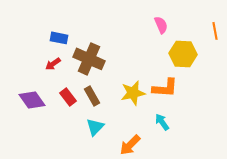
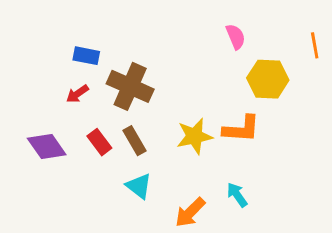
cyan arrow: (162, 122) -> (237, 195), moved
cyan triangle: (95, 127) -> (139, 186), turned -36

